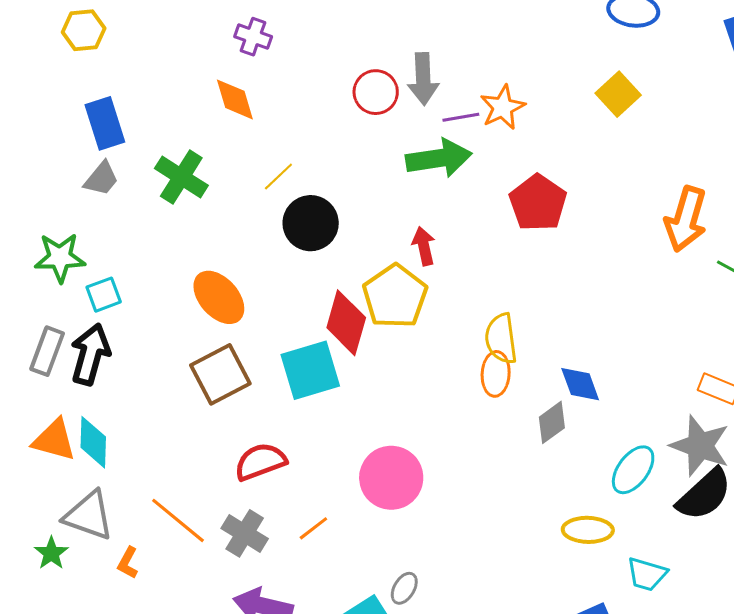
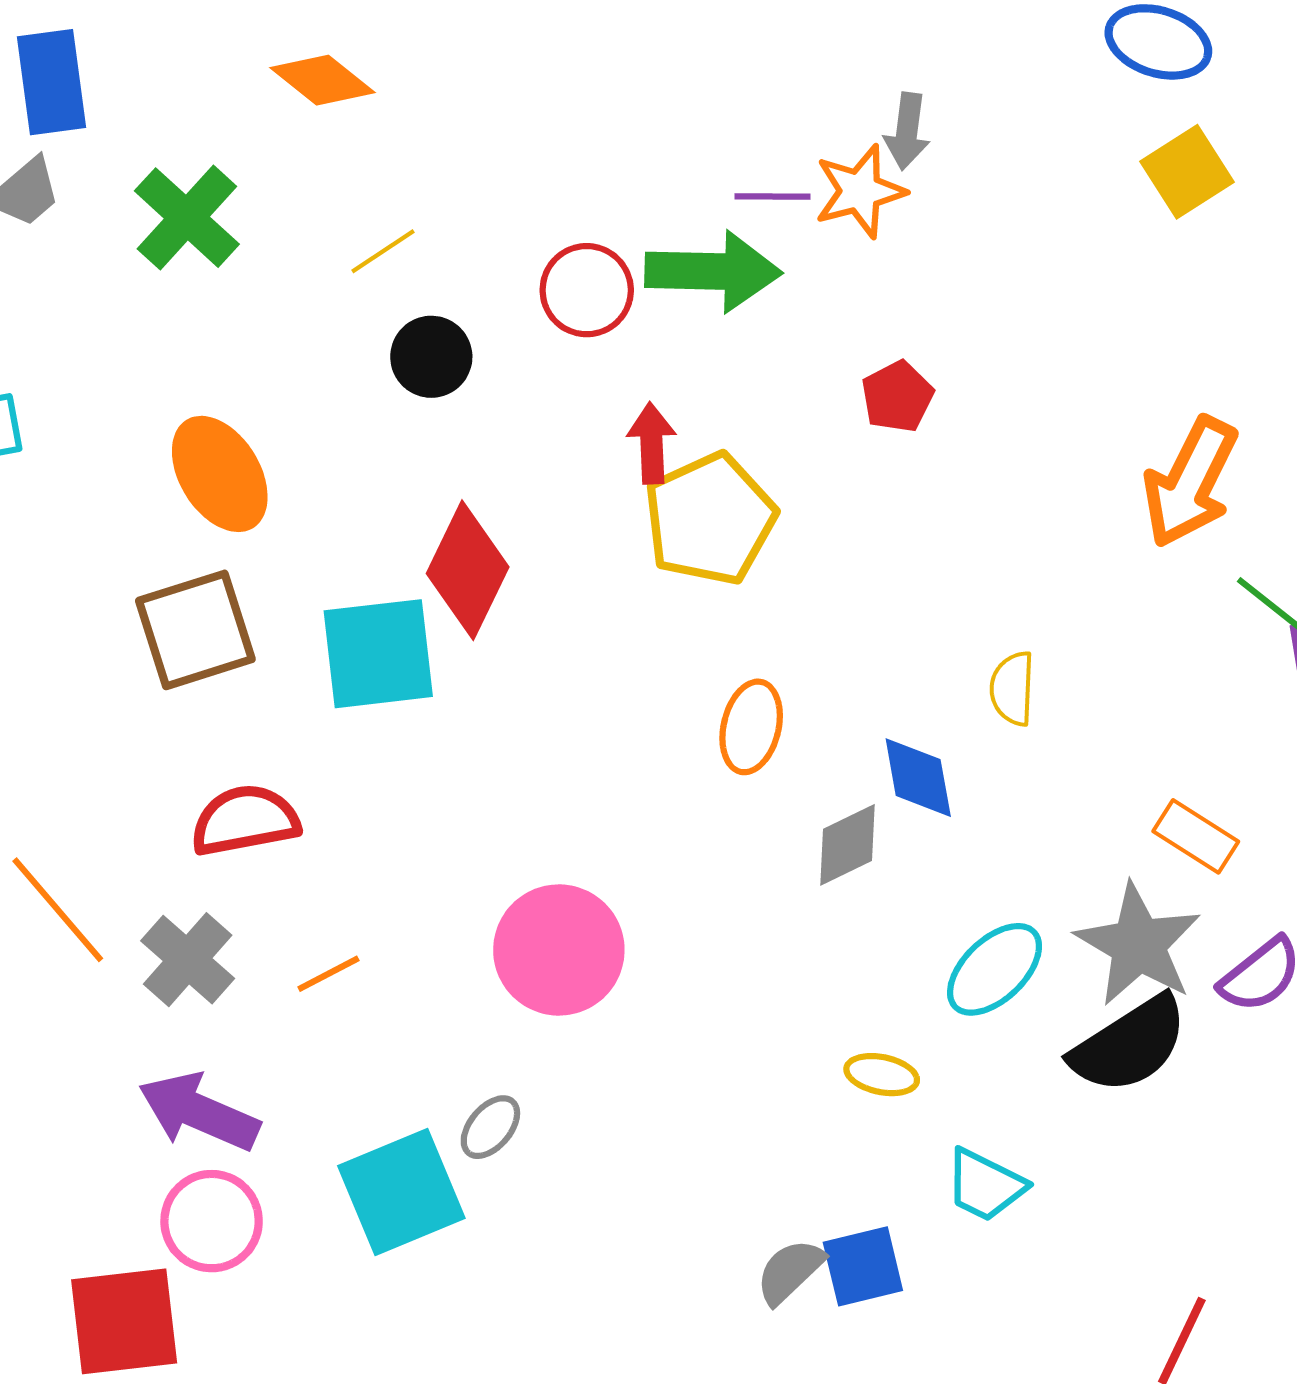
gray arrow: (423, 79) -> (907, 131), moved, size x0.7
red circle: (376, 92) -> (587, 290), moved
yellow square: (618, 94) -> (1187, 172), moved
orange diamond: (235, 99) -> (323, 80), turned -45
red pentagon: (538, 203) -> (897, 397), size x0.6
black circle: (311, 223) -> (431, 357), size x0.7
yellow pentagon: (395, 296) -> (710, 519), moved
yellow semicircle: (501, 339) -> (1012, 689), moved, size x0.7
pink circle: (391, 478) -> (559, 950), moved
yellow ellipse: (588, 530) -> (882, 1075), size x0.7

